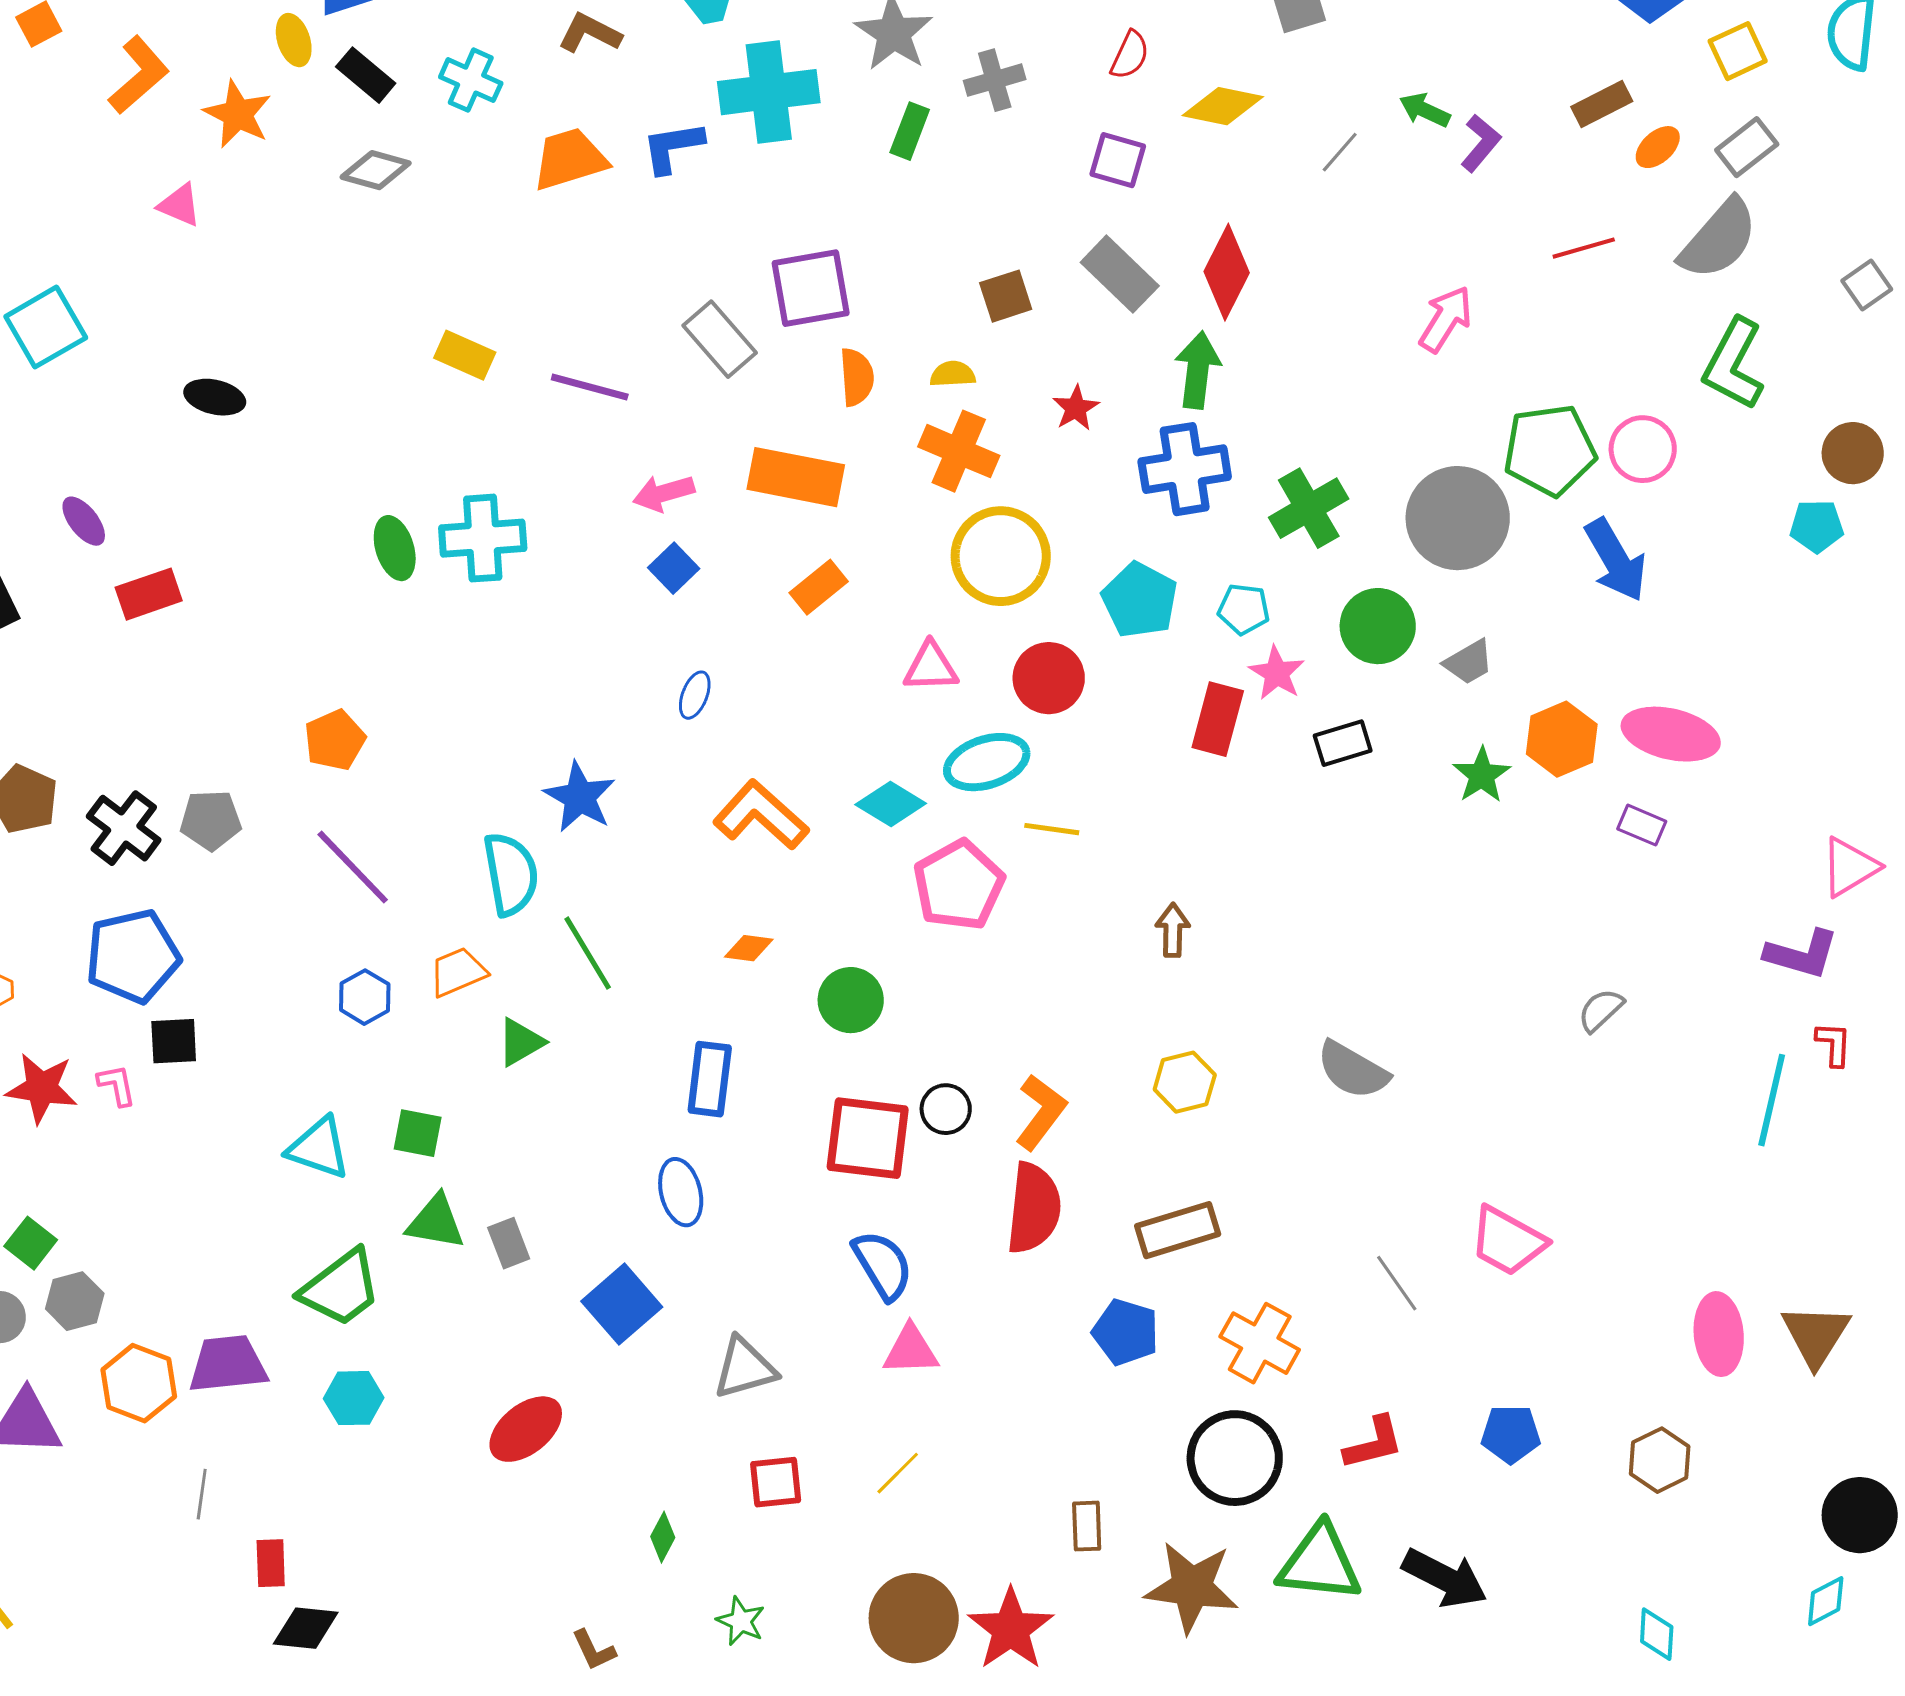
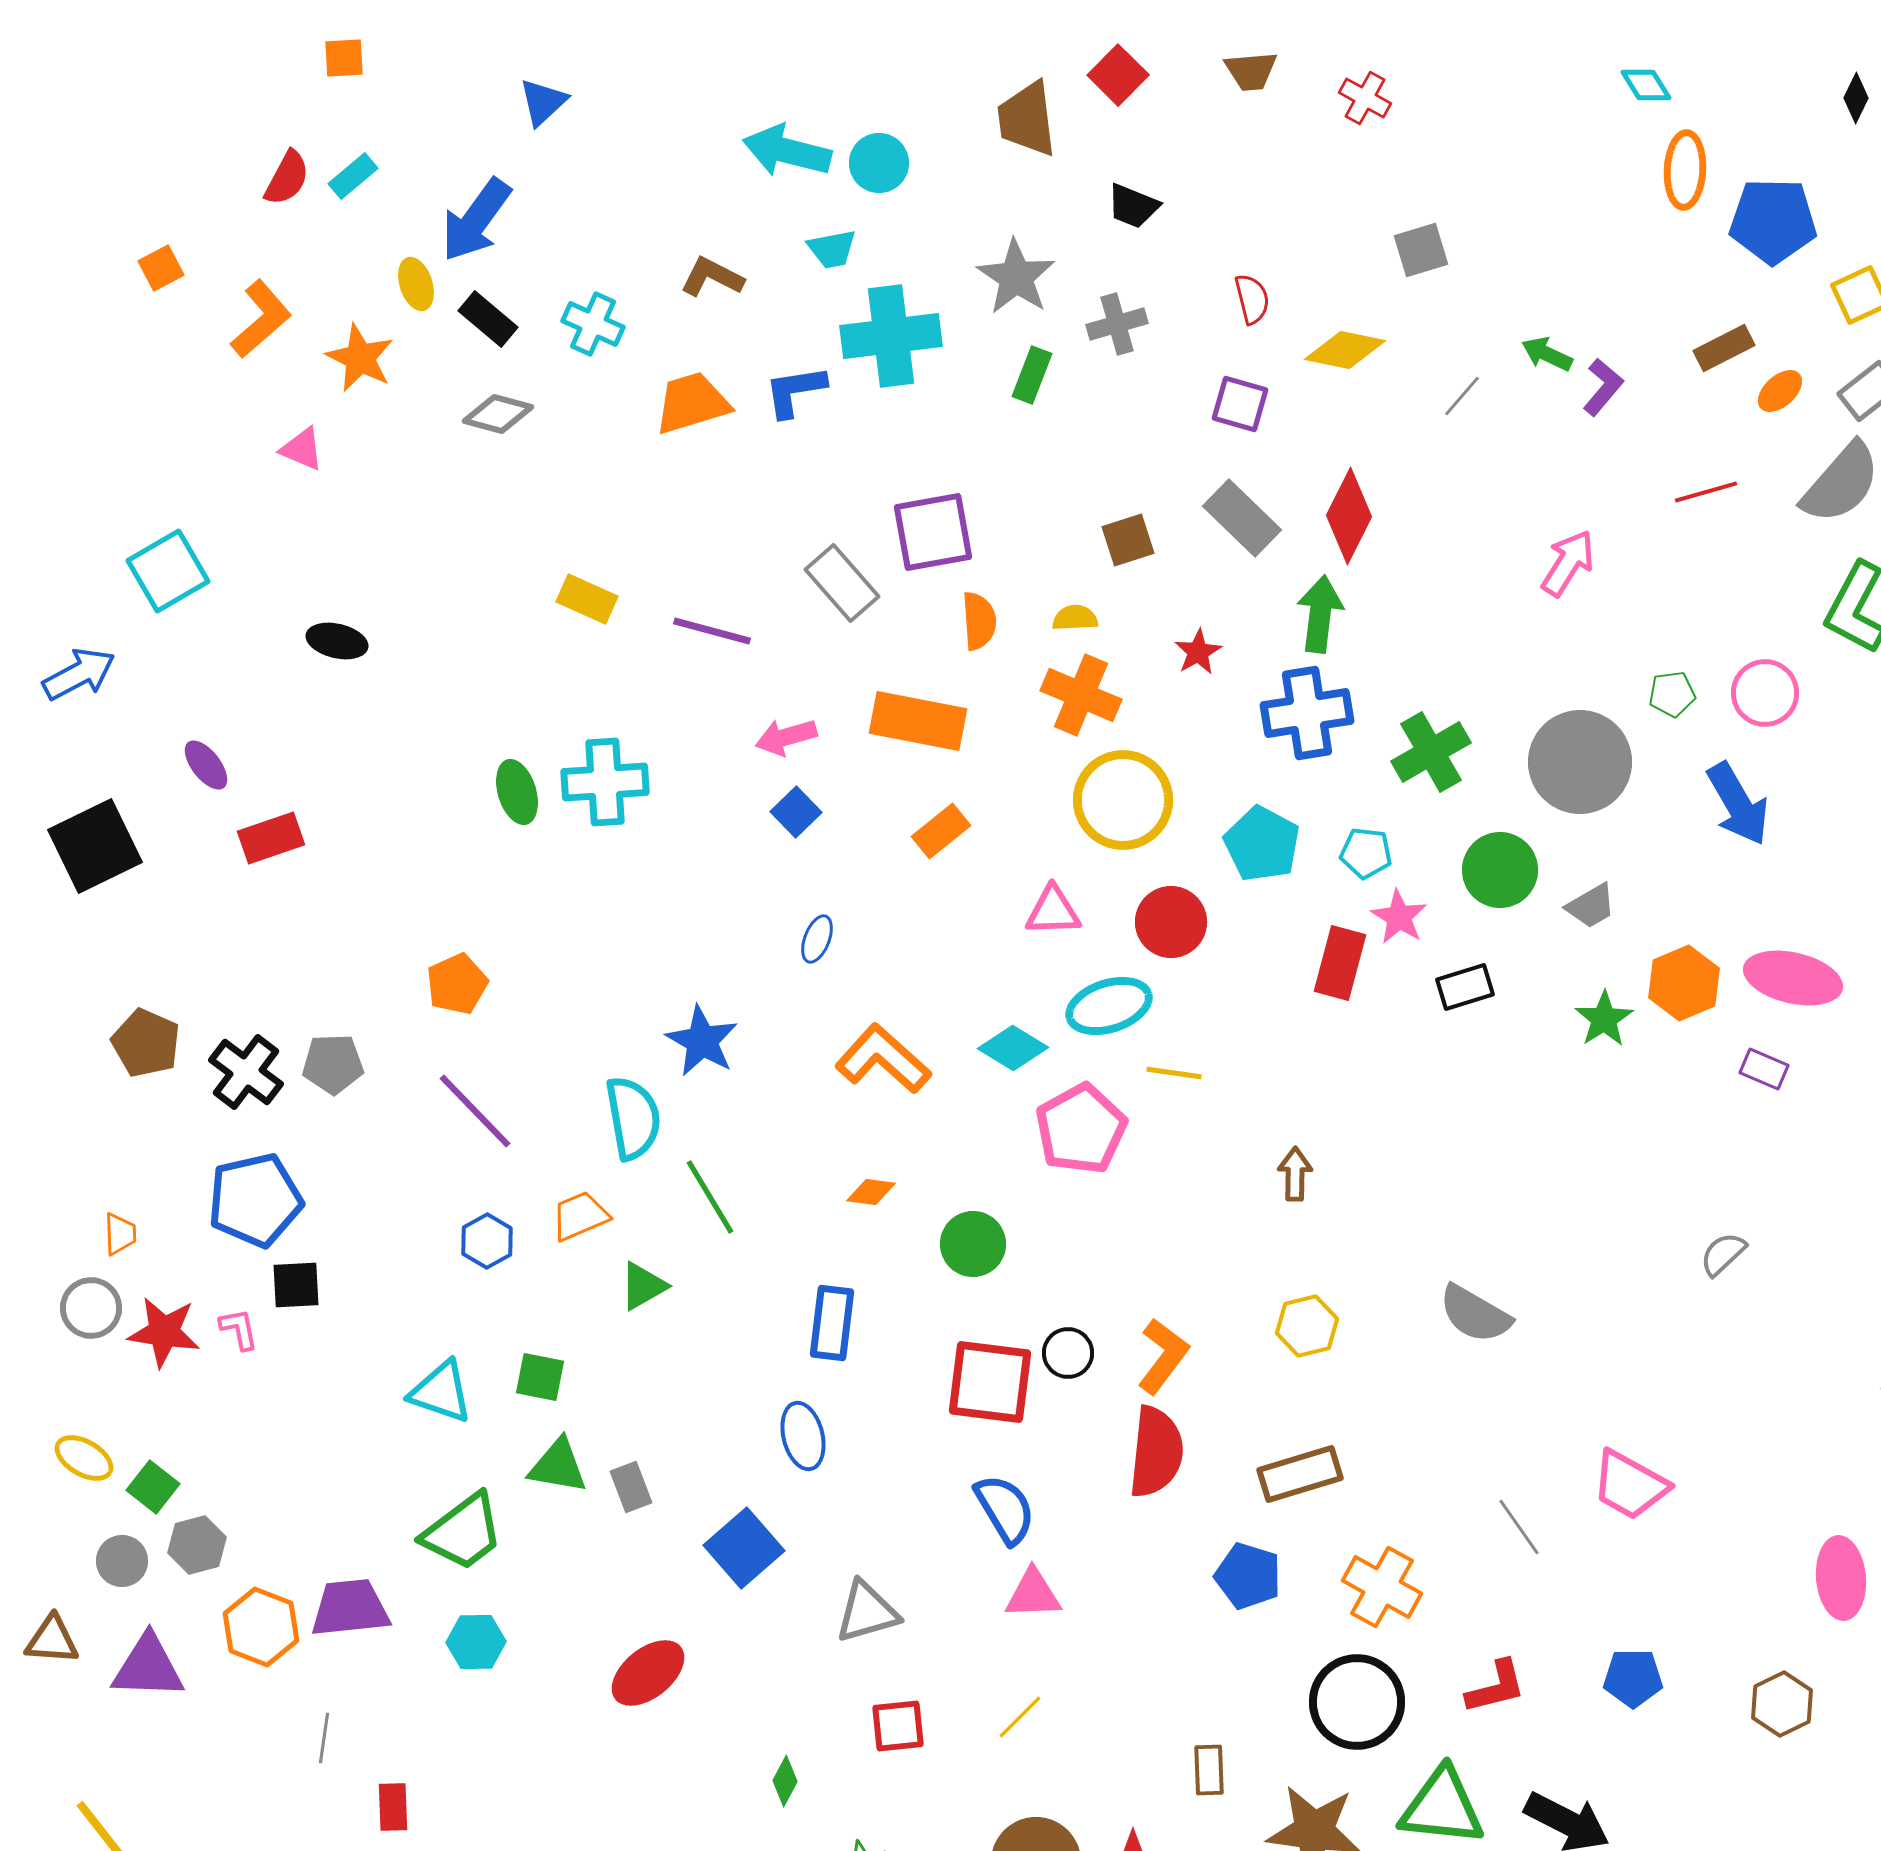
red semicircle: (1130, 55) -> (1252, 299), turned -39
green pentagon: (1550, 450) -> (1672, 694), size x0.5

